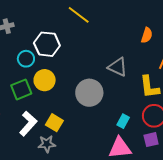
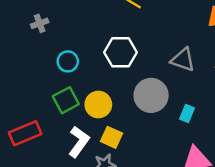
white hexagon: (47, 44) -> (120, 52), moved
yellow circle: (45, 80) -> (98, 104), moved
cyan rectangle: (123, 121) -> (187, 114), moved

